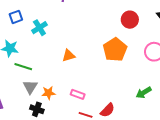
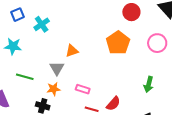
green line: (23, 67) -> (25, 77), moved
gray triangle: (30, 87) -> (57, 68), moved
green arrow: (144, 93) -> (149, 84), turned -42

